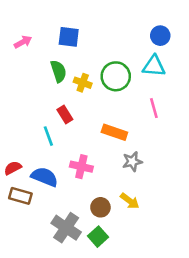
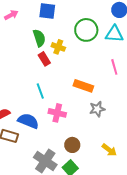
green circle: (116, 76) -> (86, 30), moved
red rectangle: (65, 114) -> (44, 59), moved
cyan line: (48, 136) -> (40, 91), moved
yellow arrow: (130, 201) -> (109, 150), moved

